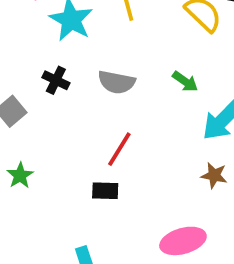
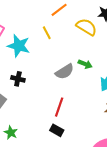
gray semicircle: (117, 82) -> (65, 72), moved, turned -30
black rectangle: (105, 191) -> (57, 130), turned 40

